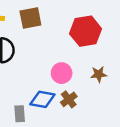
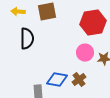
pink circle: (62, 73) -> (85, 53), moved

